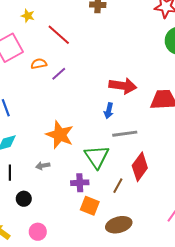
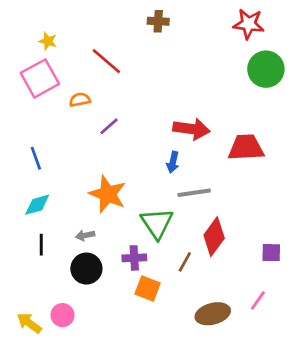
yellow star: (28, 16) -> (48, 41), moved
purple line: (59, 74) -> (109, 126), moved
black circle: (24, 199) -> (86, 269), moved, size x1.5
brown ellipse: (119, 225) -> (213, 314), moved
pink circle: (38, 232) -> (62, 315), moved

